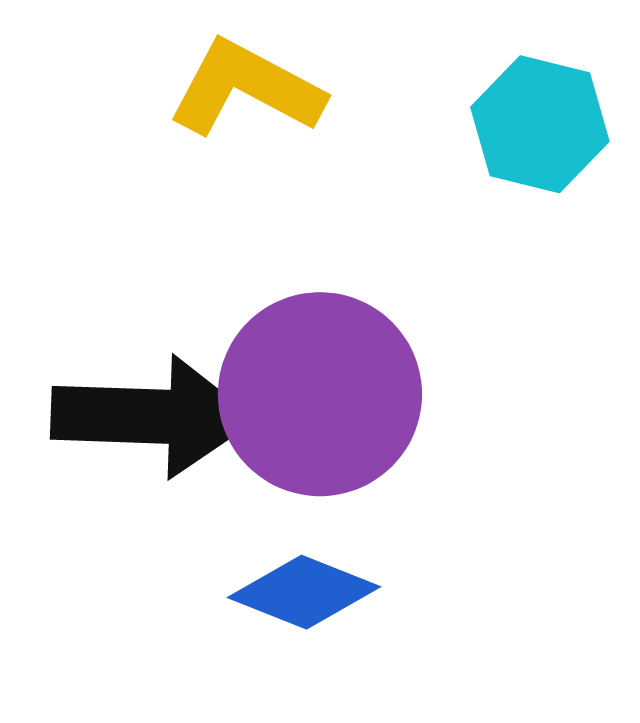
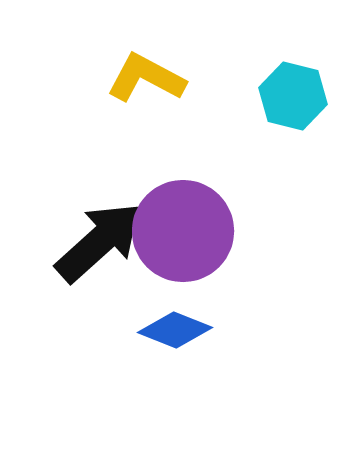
black arrow: (152, 416) -> (99, 242), turned -44

